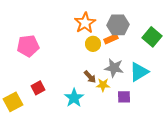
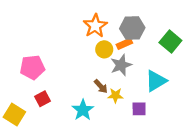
pink pentagon: (28, 46) -> (32, 67), moved
gray star: (114, 68) -> (121, 65), moved, turned -30
yellow square: (13, 102) -> (14, 114), turned -30

